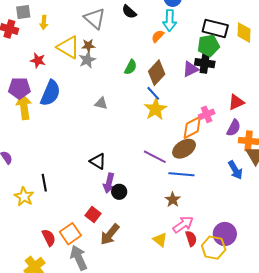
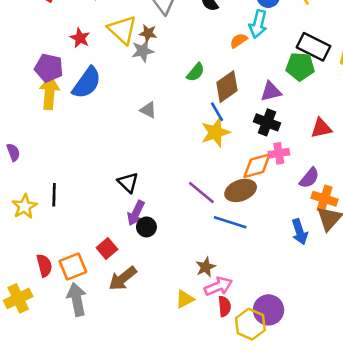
black cross: (205, 63) -> (267, 122), moved
red triangle: (236, 102) -> (321, 128), moved
brown star: (173, 200) -> (206, 267), moved
yellow triangle: (160, 240) -> (185, 299), turned 42

